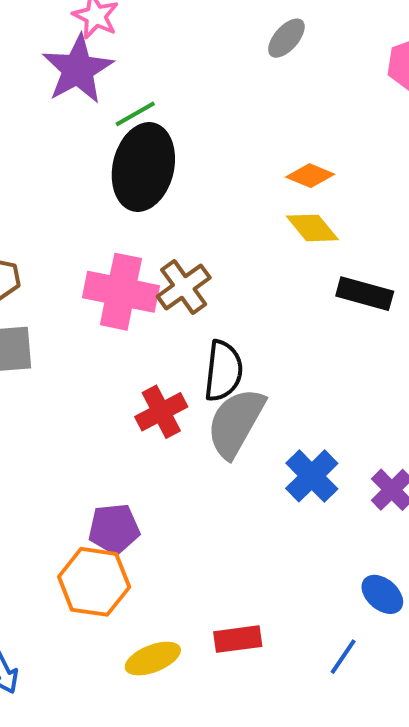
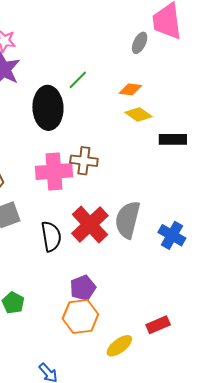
gray ellipse: (286, 38) -> (140, 43), moved
green line: (135, 114) -> (78, 80), moved
brown cross: (184, 287) -> (84, 161), turned -32
black semicircle: (223, 371) -> (51, 236), moved
red cross: (161, 412) -> (90, 224), size x1.5

